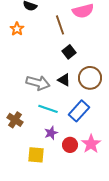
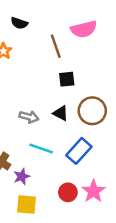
black square: (69, 52) -> (67, 79), turned 32
gray arrow: (38, 83) -> (29, 117), size x0.7
purple star: (51, 133) -> (22, 177), moved

